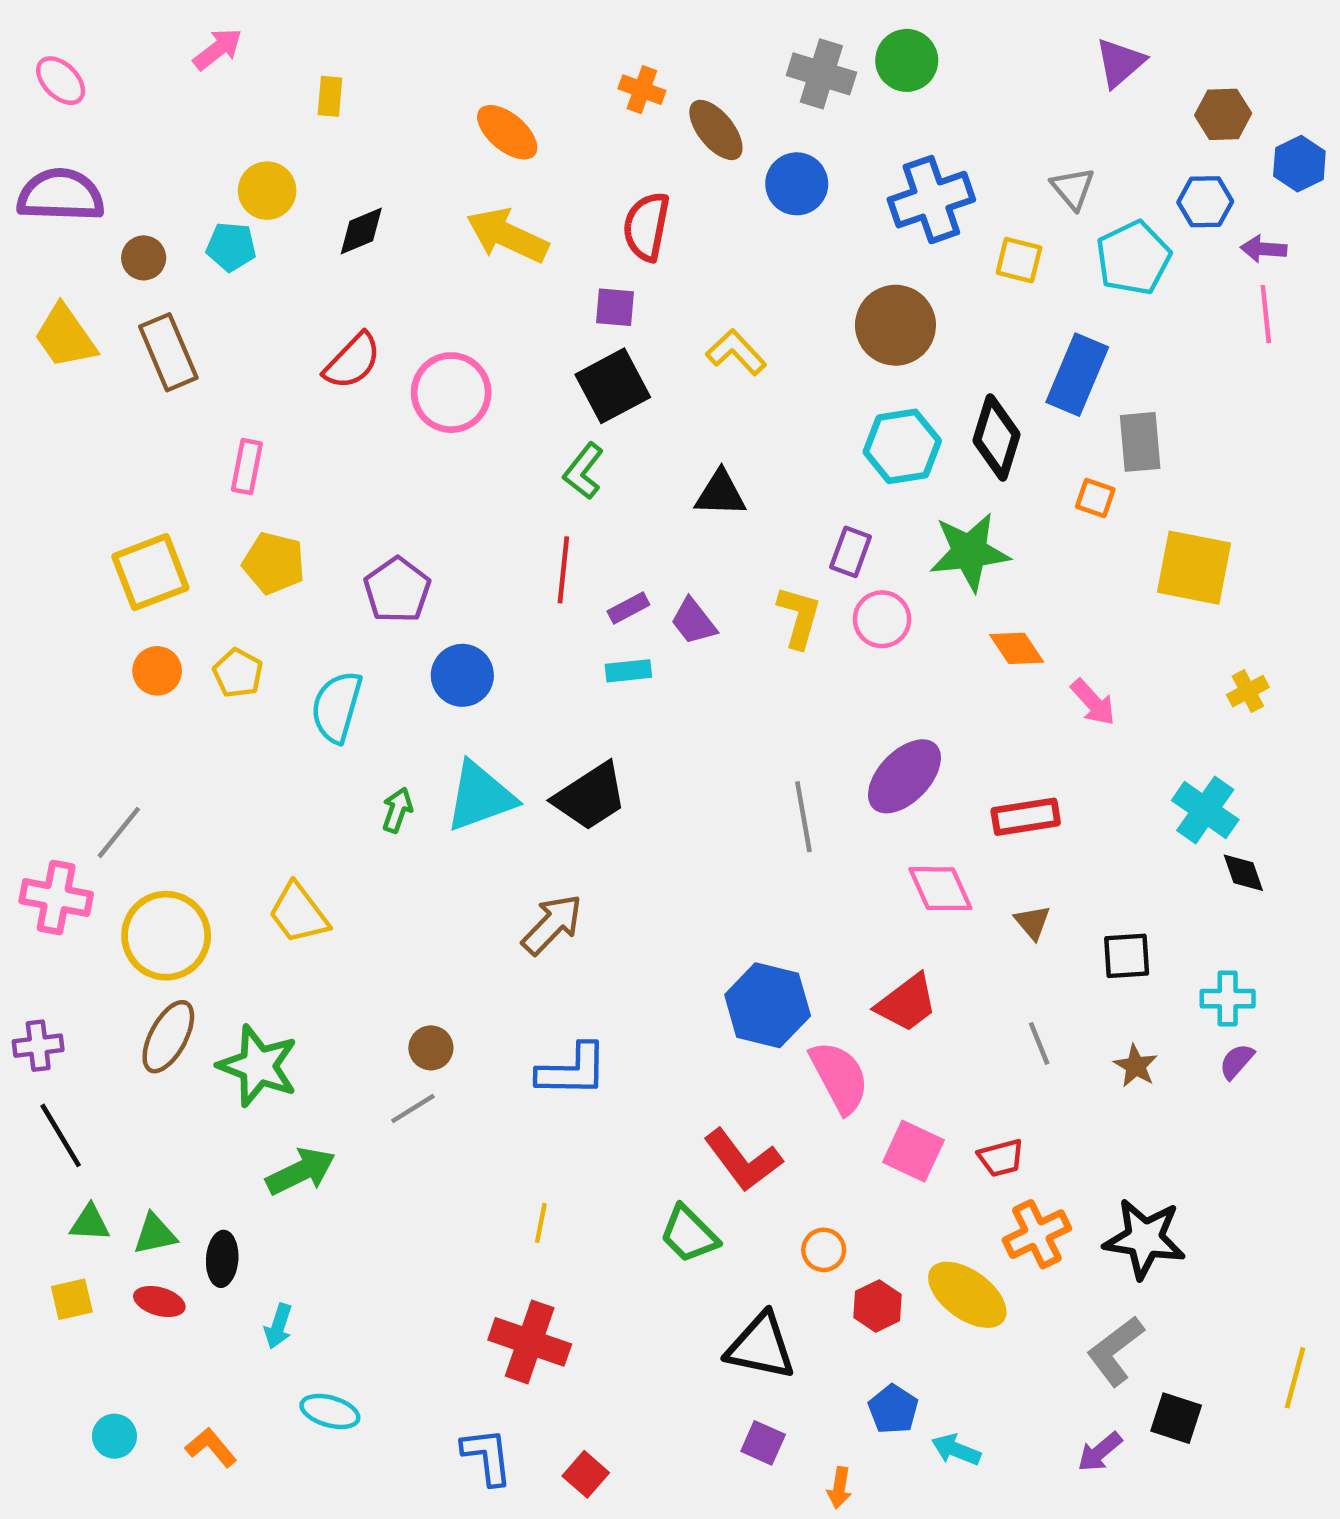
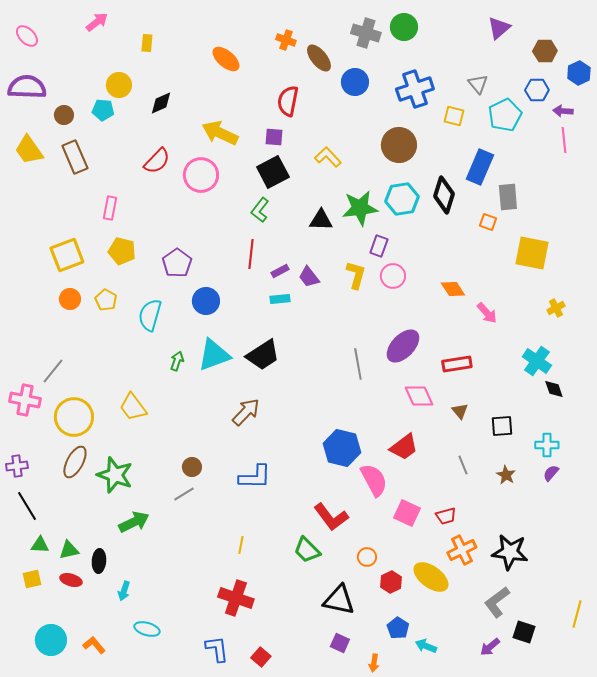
yellow arrow: (507, 235) -> (220, 133), moved
green star: (970, 552) -> (360, 208), moved
cyan circle: (114, 1436) -> (51, 640), size x1.6

